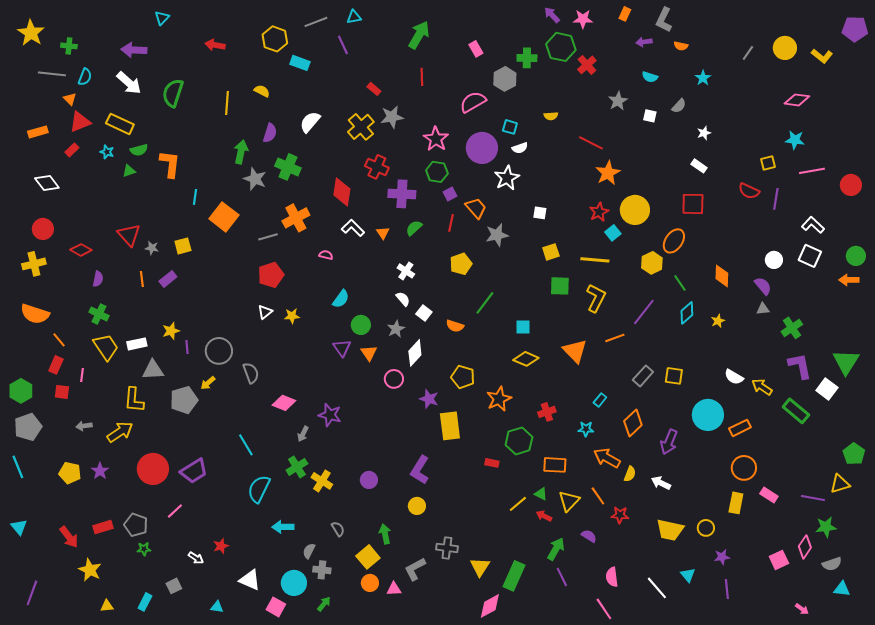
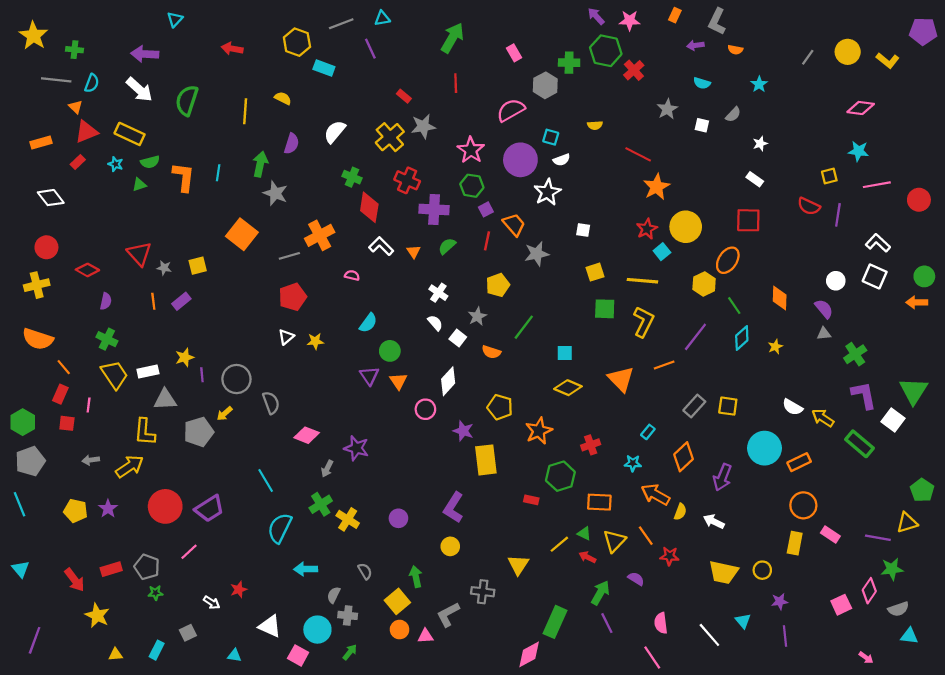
green cross: (288, 167) -> (352, 177), moved, size x0.7
cyan line: (195, 197) -> (218, 173), moved
gray star: (396, 329) -> (477, 316), moved
yellow triangle: (480, 567) -> (518, 565), moved

